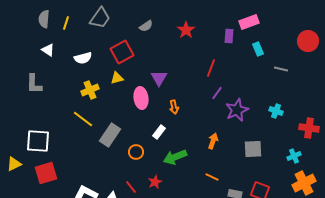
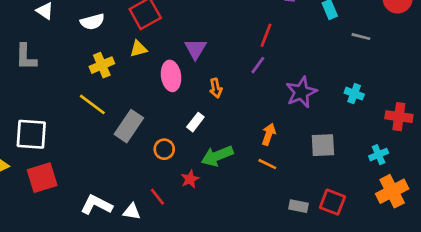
purple line: (217, 93) -> (258, 65), moved
orange line: (212, 177) -> (267, 164), moved
red star: (155, 182) -> (190, 179), moved

